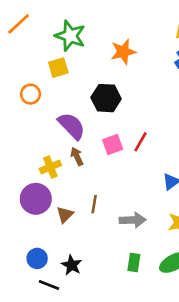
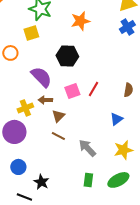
brown arrow: (77, 156) -> (45, 100), turned -64
brown line: (94, 204) -> (58, 136), turned -72
brown triangle: (65, 215) -> (58, 116), moved
gray arrow: (133, 220) -> (87, 148), turned -132
blue circle: (37, 258) -> (18, 167), moved

